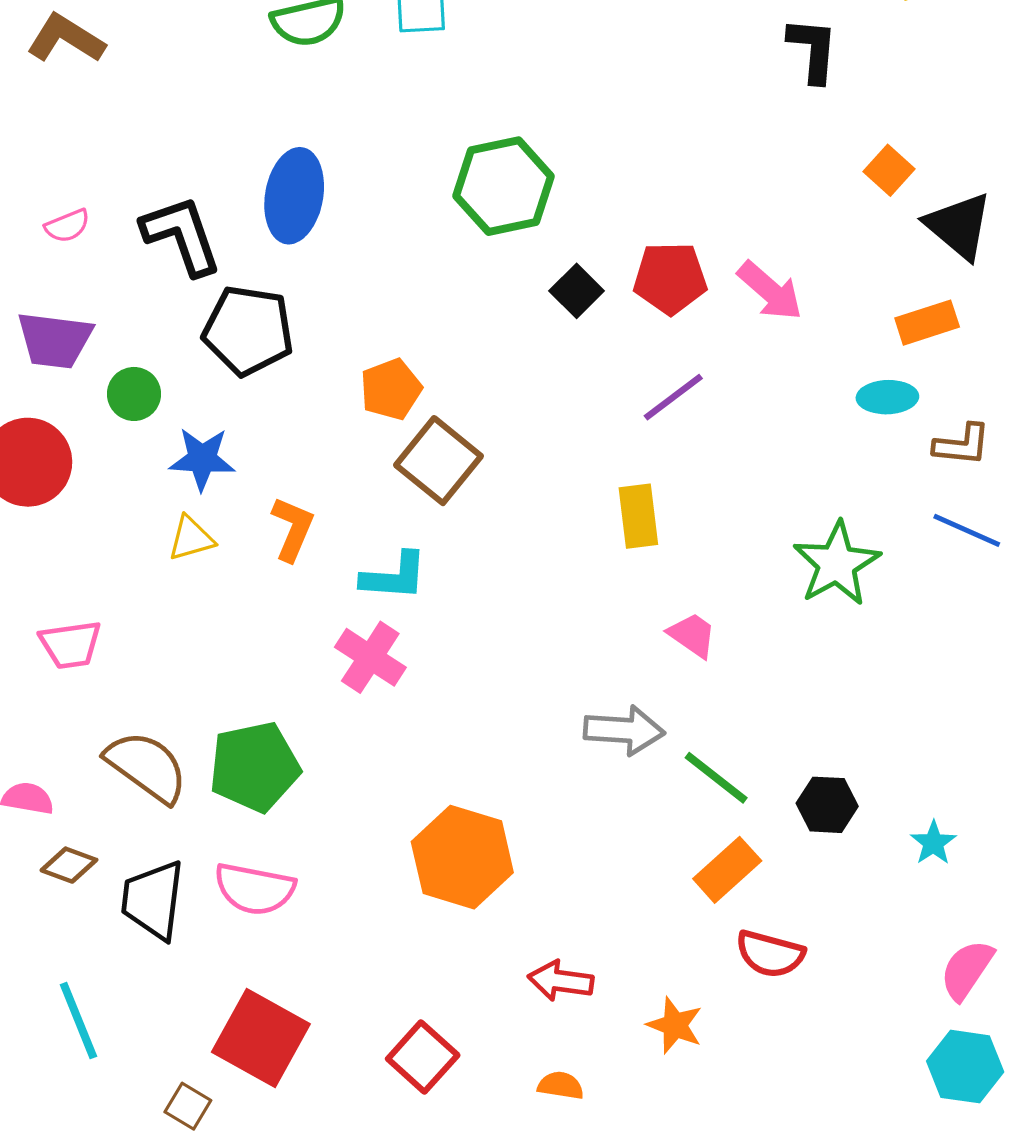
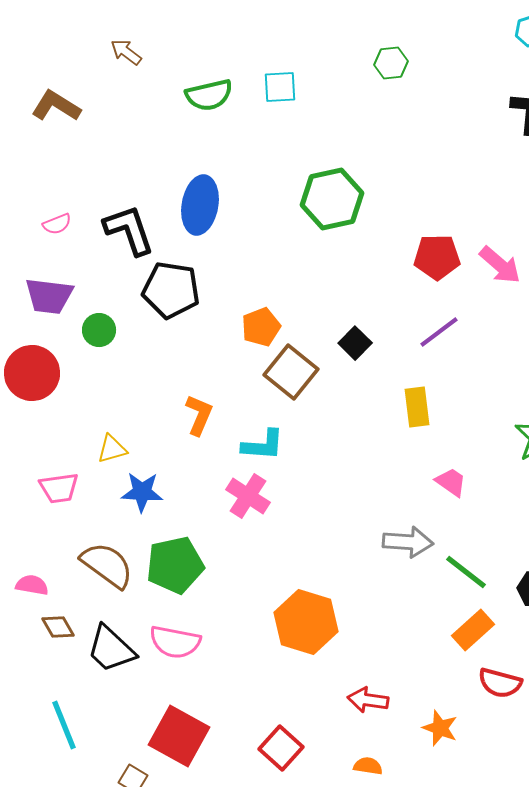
black square: (577, 291) -> (355, 343), moved
blue star: (202, 459) -> (142, 492), moved
yellow triangle: (191, 538) -> (112, 449), moved
brown diamond: (69, 865) -> (58, 627), turned 40
black trapezoid: (153, 900) -> (111, 649), turned -54

